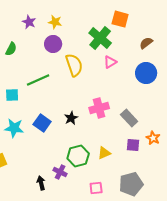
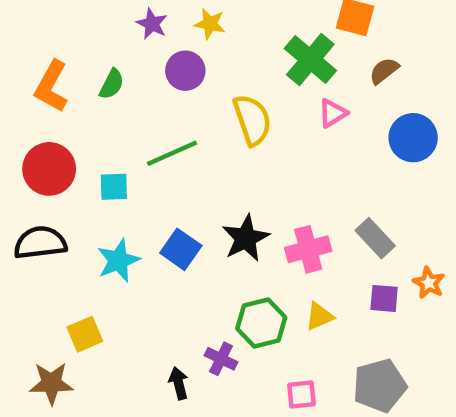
brown semicircle: (146, 43) -> (384, 71), moved
purple circle: (53, 44) -> (185, 71), moved
pink cross: (99, 108) -> (308, 249), moved
black star: (71, 118) -> (246, 238), size x1.5
cyan star: (14, 128) -> (118, 260), turned -30

